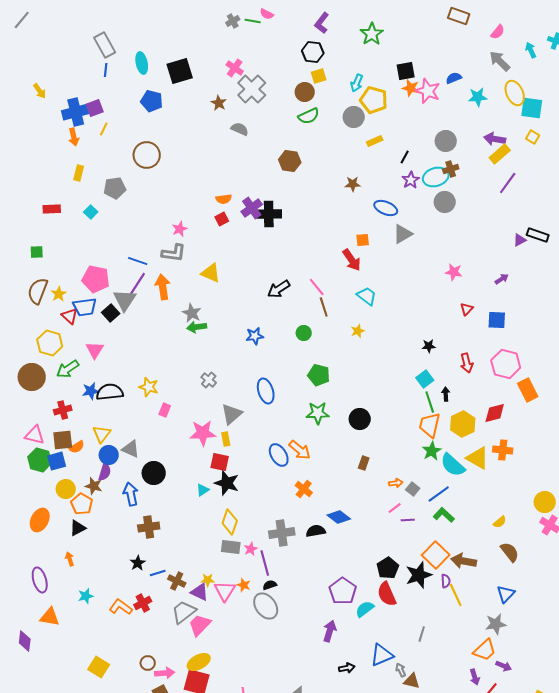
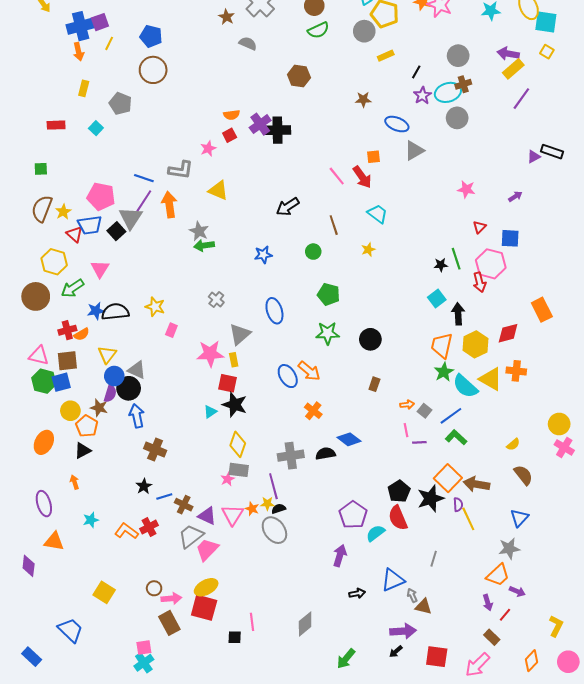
blue pentagon: (152, 101) -> (151, 36), moved
gray pentagon: (115, 188) -> (120, 104), turned 30
pink star: (180, 229) -> (208, 149), moved
pink line: (317, 287) -> (337, 176), moved
pink hexagon: (506, 364) -> (491, 264), moved
black arrow: (446, 394) -> (458, 314), size x1.5
green line: (430, 402) -> (456, 259), moved
orange semicircle: (77, 447) -> (82, 334), moved
black circle: (154, 473) -> (129, 388), moved
pink line: (395, 508) -> (406, 430), turned -64
brown cross: (149, 527) -> (155, 450), turned 30
pink star: (251, 549) -> (228, 479), moved
yellow star: (208, 580) -> (267, 504), moved

